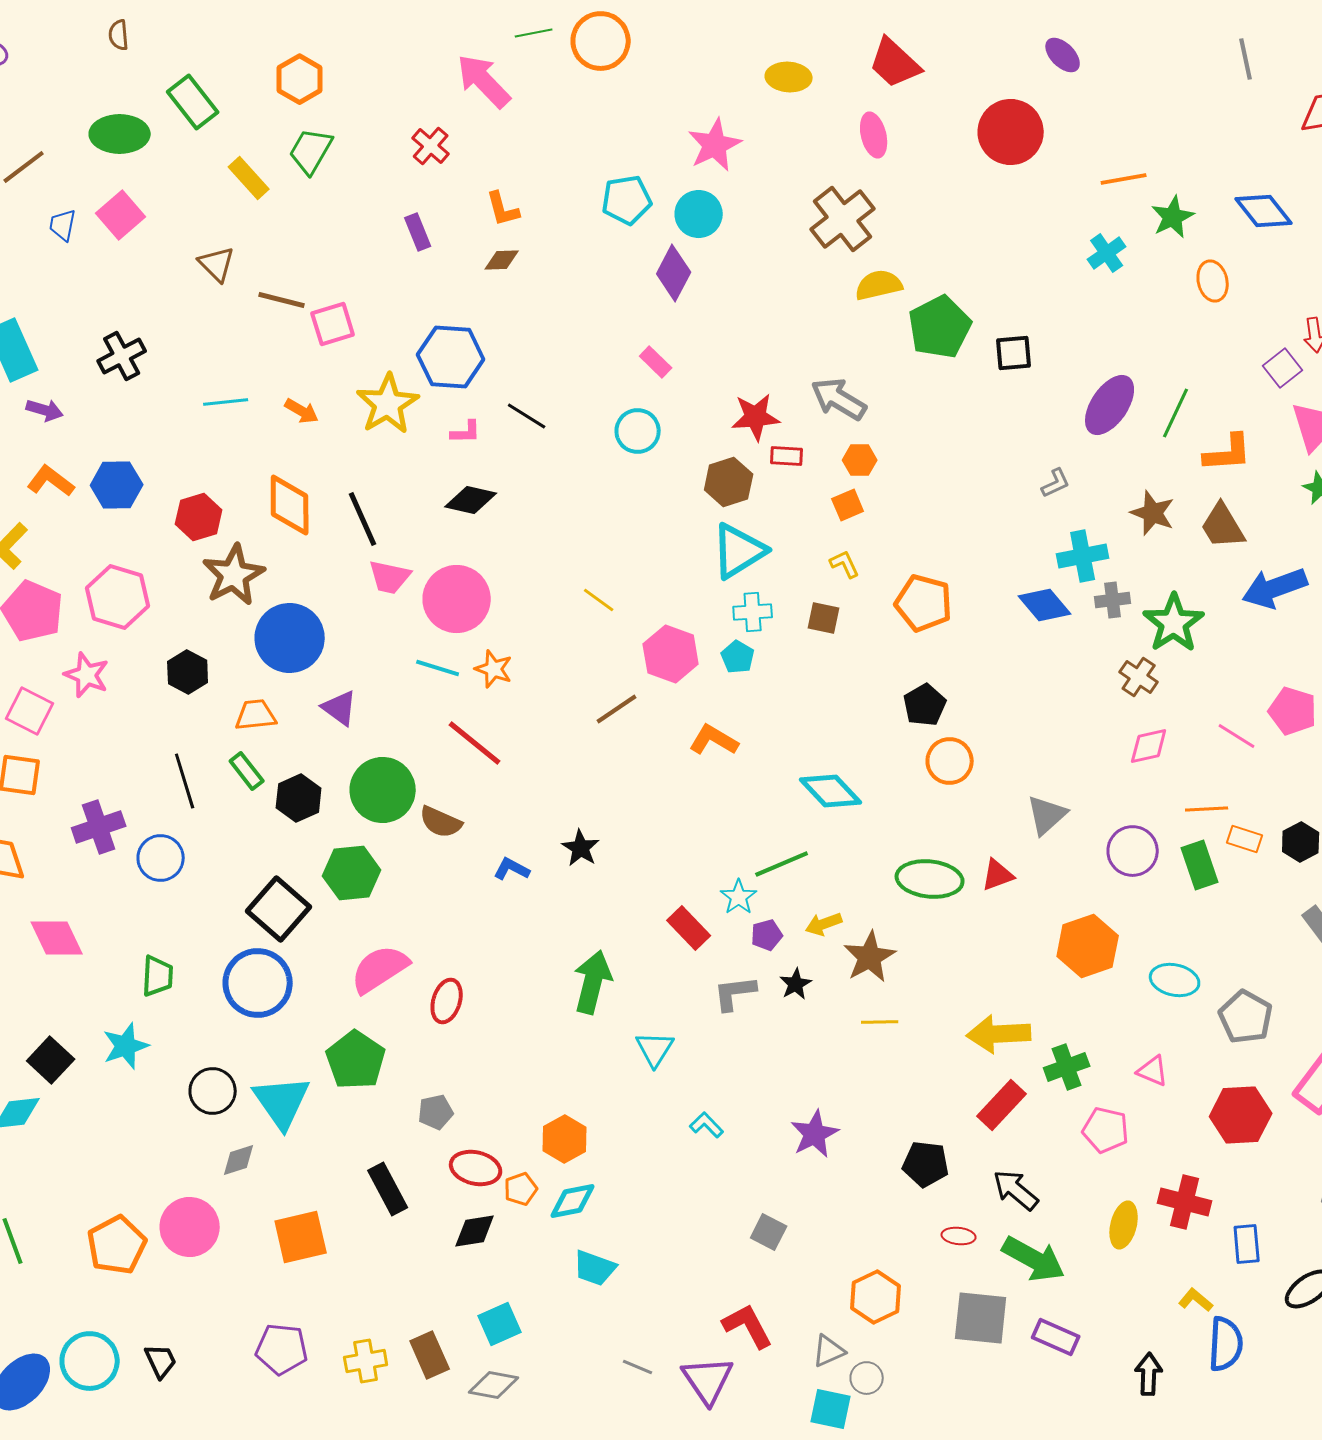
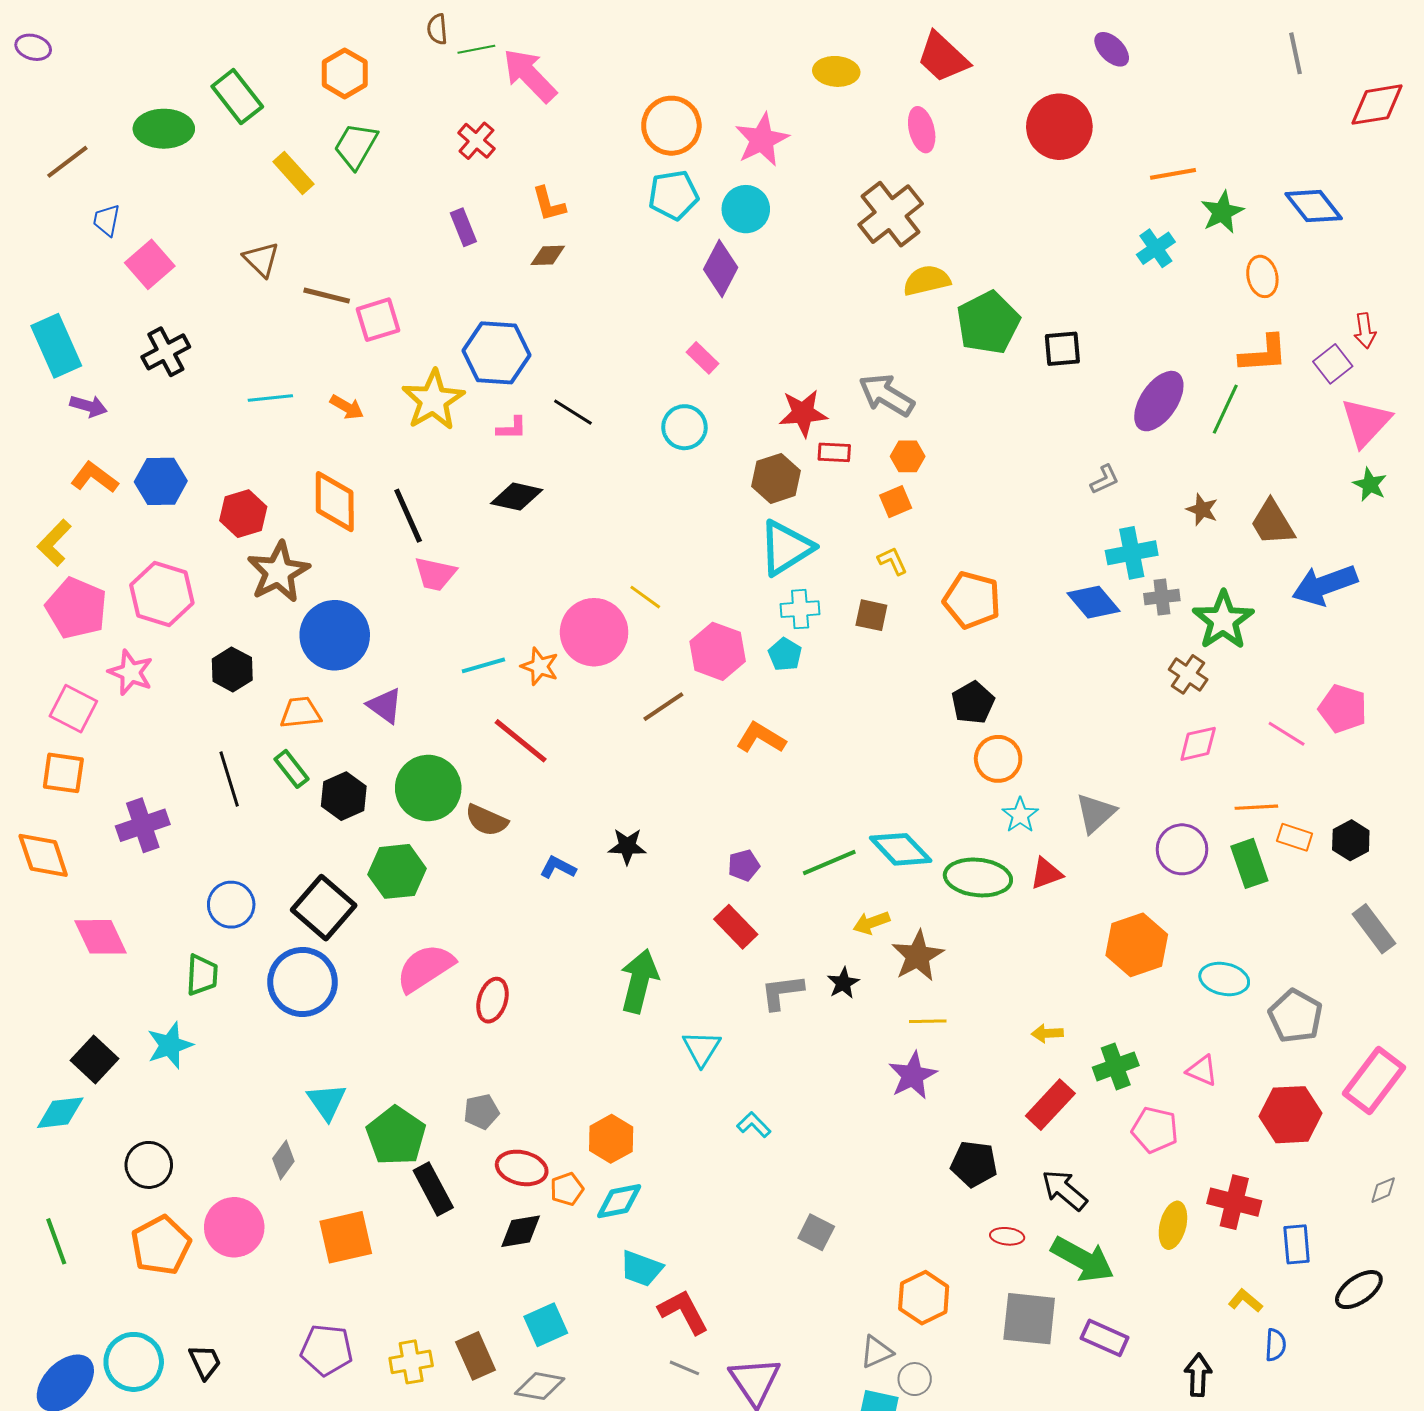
green line: (534, 33) -> (476, 49), moved
brown semicircle: (119, 35) -> (437, 29), moved
orange circle: (601, 41) -> (671, 126), moved
pink square: (121, 215) -> (150, 264), moved
orange L-shape: (1228, 453) -> (1263, 354), moved
brown star: (1153, 513) -> (1202, 510), size x0.7
pink circle: (457, 599) -> (594, 632), moved
cyan line: (438, 668) -> (483, 665), turned -33
cyan diamond: (831, 791) -> (901, 849), moved
black star: (581, 848) -> (627, 846), turned -30
blue circle: (161, 858) -> (231, 905), moved
cyan star: (739, 897) -> (1020, 815), moved
purple pentagon: (767, 935) -> (744, 865), moved
yellow arrow: (999, 1034) -> (1047, 1033), size x0.5
green pentagon: (356, 1060) -> (396, 1136), moved
black circle: (213, 1091) -> (149, 1165), moved
cyan triangle: (282, 1102) -> (327, 1102), size x0.7
purple star: (815, 1134) -> (913, 1075), moved
gray diamond: (239, 1160) -> (283, 1160), turned -36
red L-shape: (748, 1326) -> (683, 1312), moved
blue semicircle: (1226, 1344) -> (1275, 1345), size x0.6

